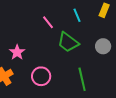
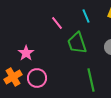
green trapezoid: (68, 42) -> (77, 43), turned 35
pink circle: (41, 76) -> (37, 78), moved

